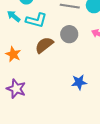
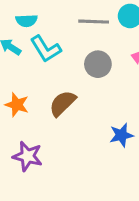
cyan L-shape: (36, 20) -> (46, 49), turned 50
brown semicircle: (44, 45) -> (63, 103), moved

